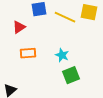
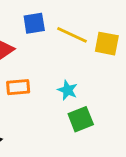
yellow square: (89, 12) -> (107, 44), moved

